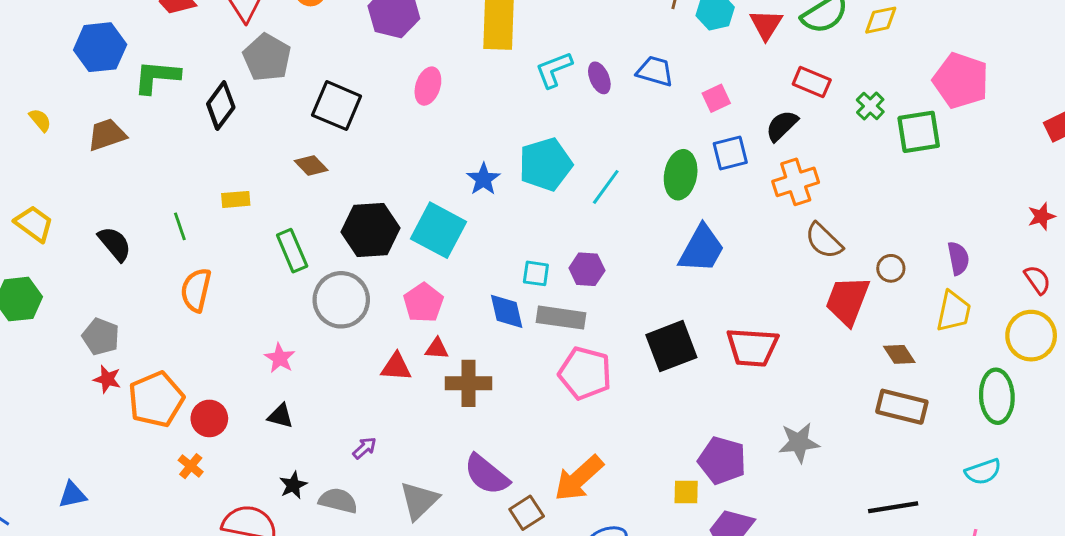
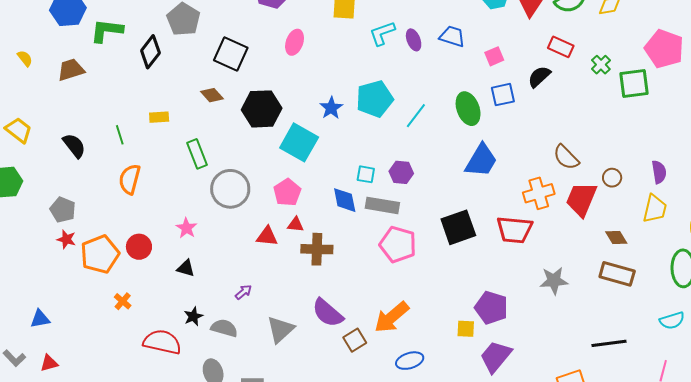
green ellipse: (681, 175) -> (468, 109), turned -32
orange cross: (796, 182) -> (539, 193), moved
black hexagon: (370, 230) -> (262, 109), moved
red circle: (209, 418) -> (139, 247), moved
gray star: (799, 443) -> (554, 281), moved

